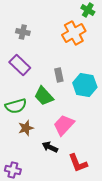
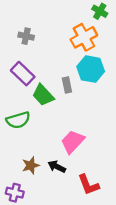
cyan hexagon: (85, 85) -> (91, 69), moved
green trapezoid: (44, 96) -> (43, 95), moved
brown star: (26, 128) -> (31, 165), moved

